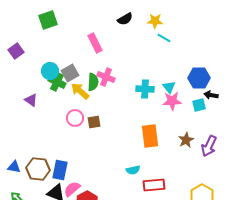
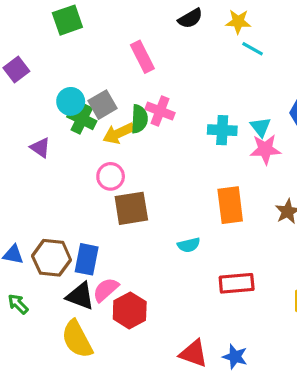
yellow arrow: (80, 91) -> (119, 133), turned -66
brown square: (94, 122) -> (131, 208), moved, size x1.6
cyan semicircle: (133, 170) -> (189, 245), moved

